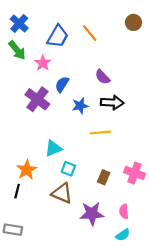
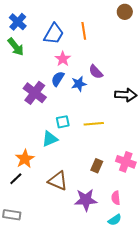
brown circle: (133, 22) -> (125, 12), moved
orange line: (90, 33) -> (84, 31), turned 30
pink star: (43, 63) -> (63, 59), moved
black arrow: (112, 103) -> (126, 95), moved
blue star: (80, 106) -> (79, 84), moved
cyan square: (68, 169) -> (63, 122), moved, turned -32
black line: (17, 191) -> (16, 179), turned 32

